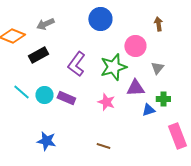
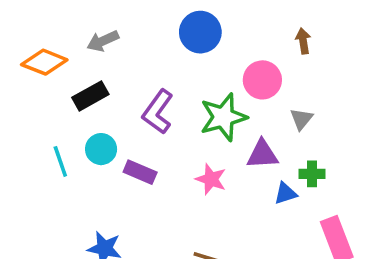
cyan line: (21, 92) -> (60, 161), turned 30
cyan circle: (44, 95) -> (101, 149), moved

